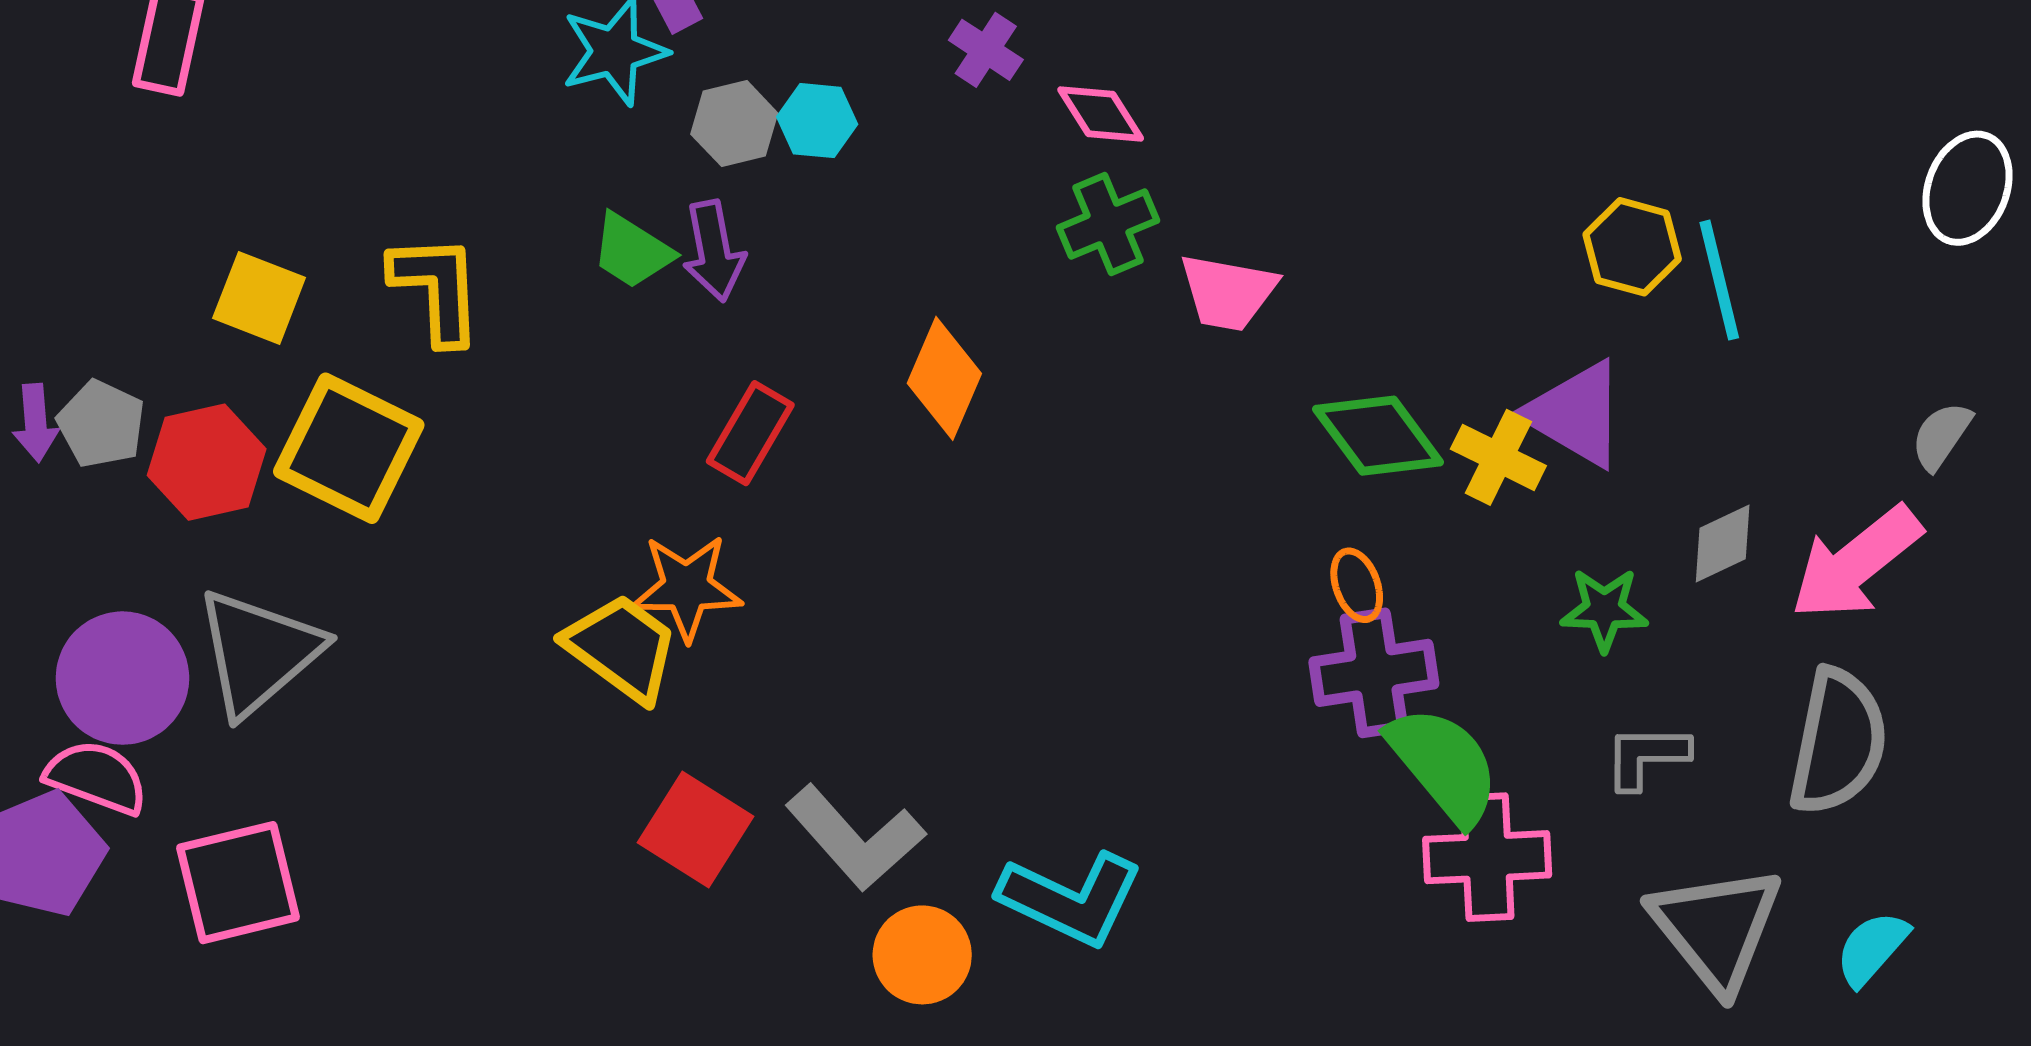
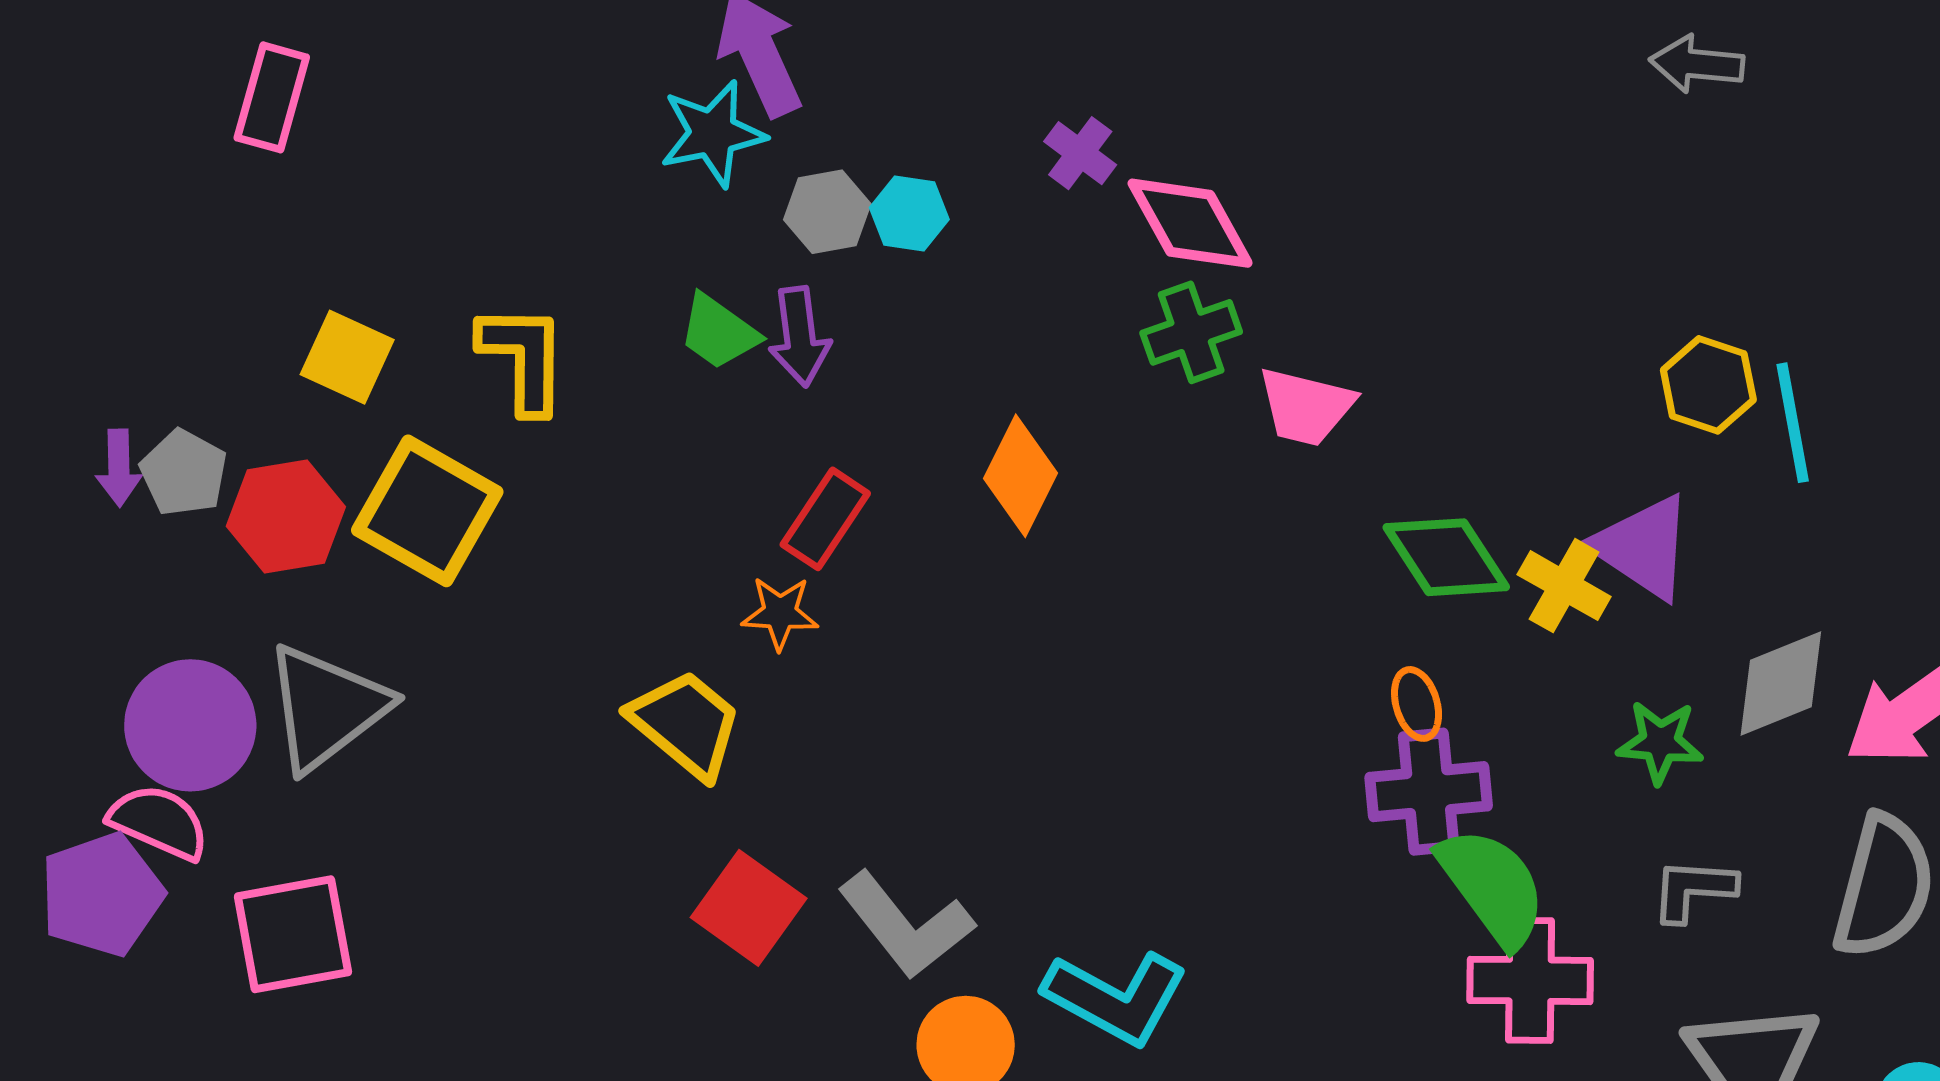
pink diamond: (1101, 114) -> (1190, 223), size x1.5
gray diamond: (1723, 543) -> (1781, 683), size x1.4
orange star: (687, 587) -> (780, 613), moved, size x0.7

